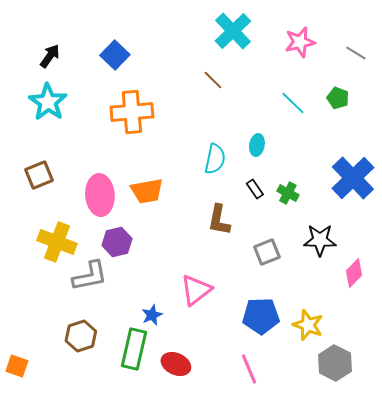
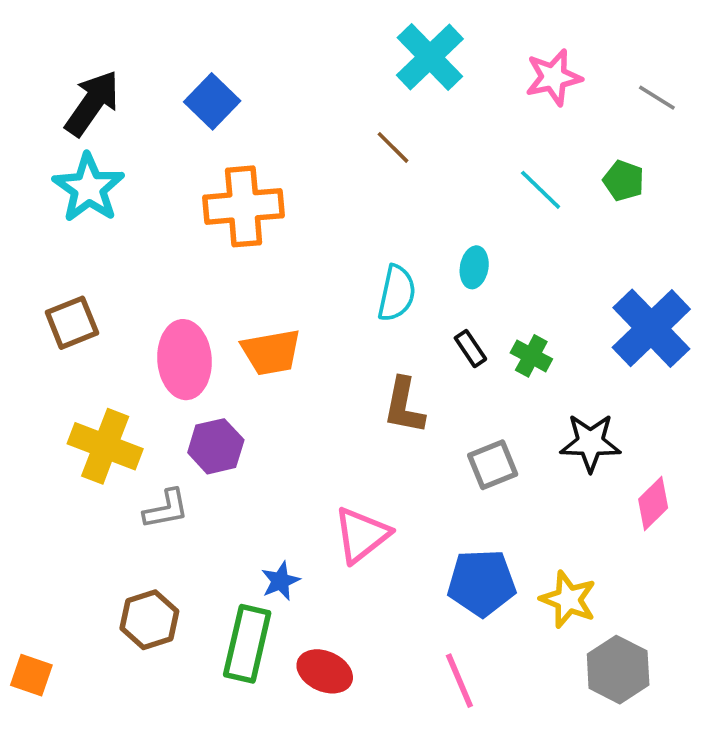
black arrow: (50, 56) -> (92, 103), size x1.5
gray L-shape: (90, 276) -> (166, 509), size x0.7

